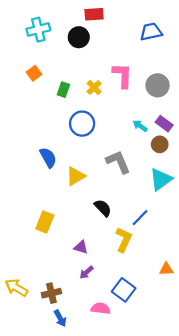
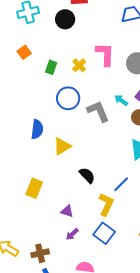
blue semicircle: (48, 158) -> (37, 129), turned 36
gray L-shape: (118, 162) -> (98, 111), moved
blue square: (124, 290) -> (104, 233), moved

